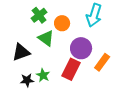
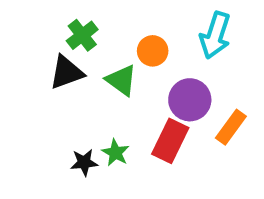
green cross: (39, 15) -> (82, 35), moved
black triangle: (21, 52) -> (67, 72), moved

